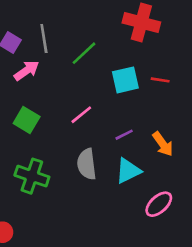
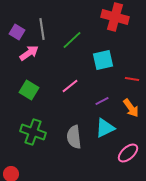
red line: (160, 80) -> (132, 79), moved
gray semicircle: (87, 164) -> (74, 137), moved

